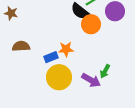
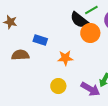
blue rectangle: (51, 57) -> (40, 40), moved, turned 40
yellow circle: (59, 77) -> (58, 86), size x0.6

